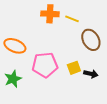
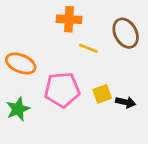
yellow line: (72, 19) -> (88, 48), moved
brown ellipse: (91, 40) -> (126, 33), moved

